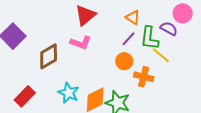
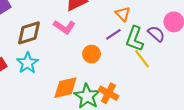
orange circle: (124, 61) -> (92, 54), moved
orange cross: (144, 77) -> (108, 93), moved
cyan star: (69, 93) -> (27, 63), moved

